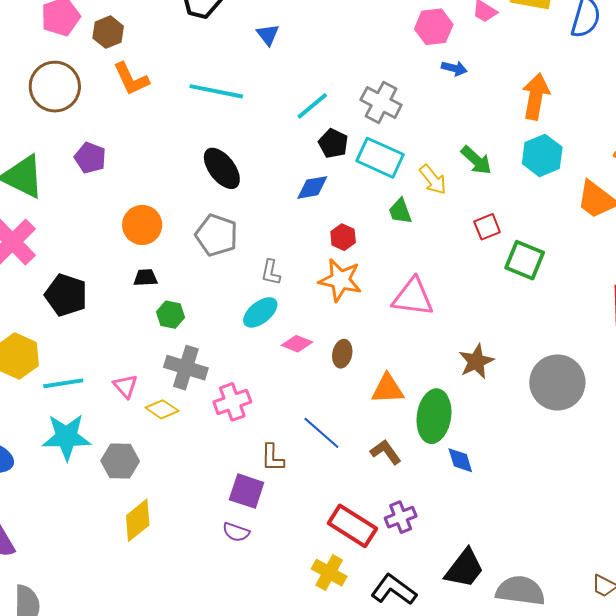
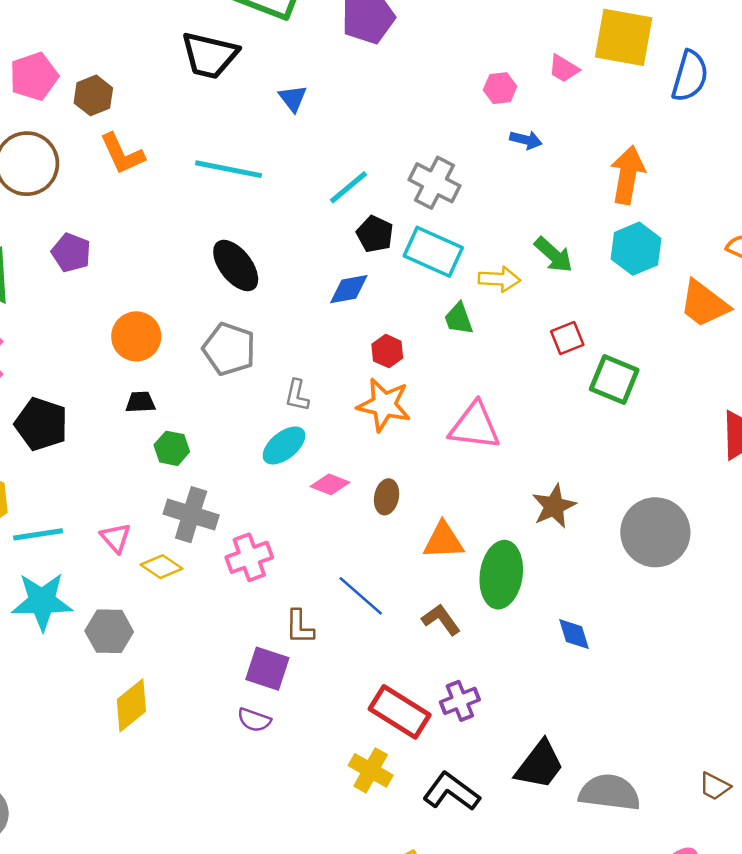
pink hexagon: (434, 27) -> (500, 88), size x0.7
yellow arrow: (433, 180) -> (499, 279), turned -48
blue diamond: (460, 460) -> (574, 634), moved

